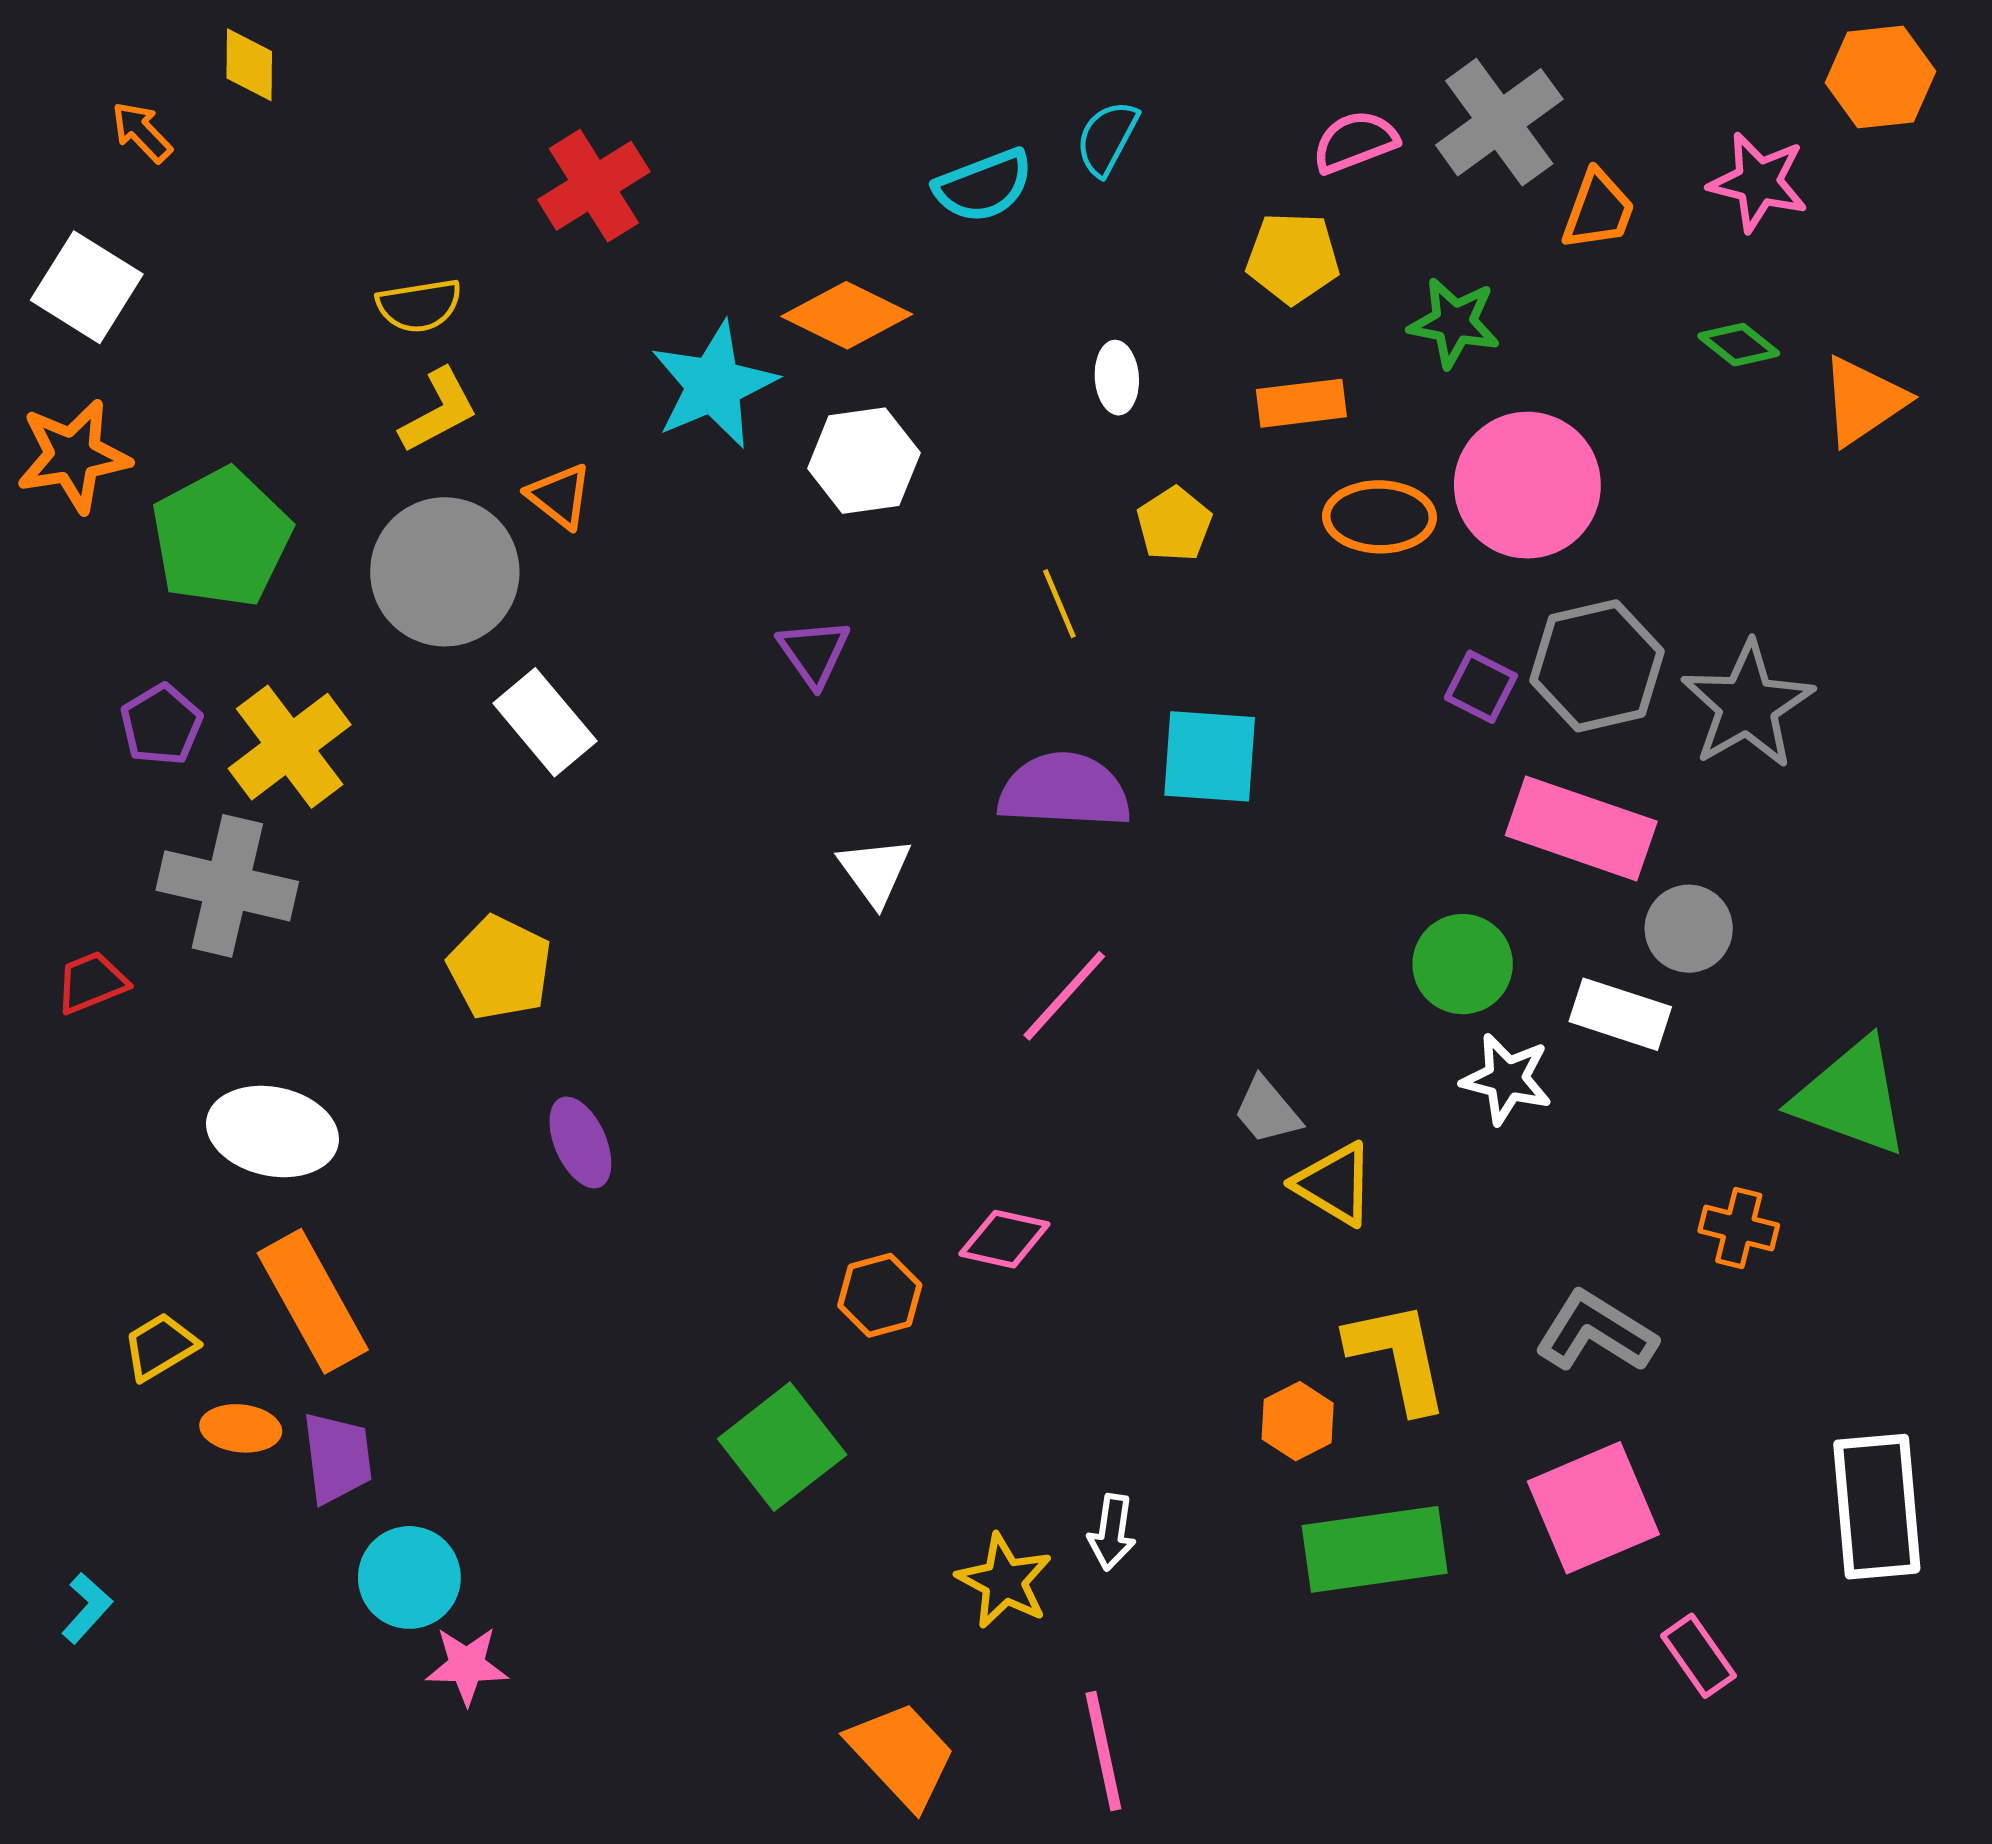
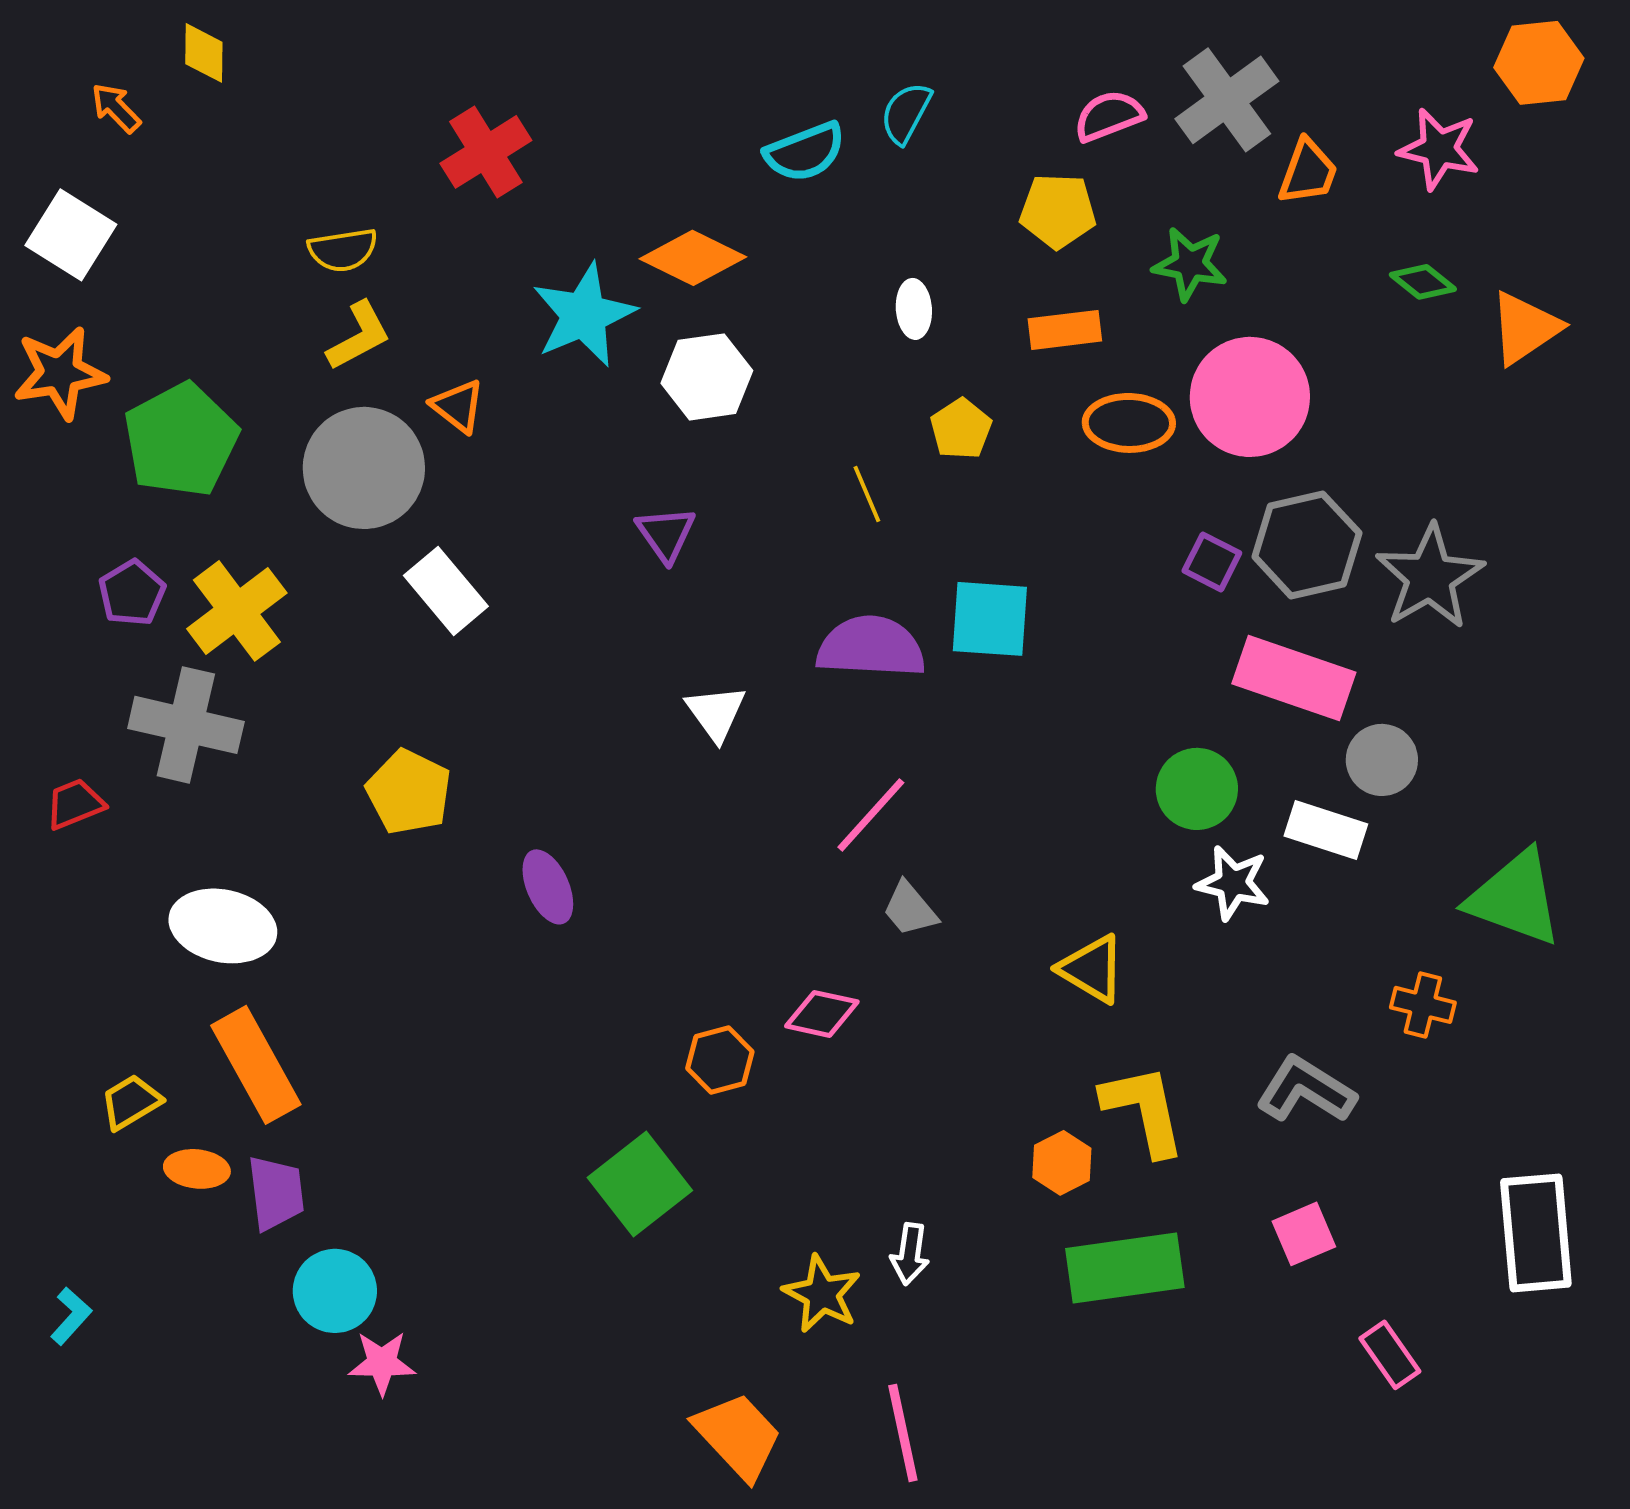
gray trapezoid: (1267, 1111) -> (910, 909), moved
purple ellipse: (580, 1142) -> (548, 887), moved
pink square: (1593, 1508) -> (1304, 1234), size x0.6

